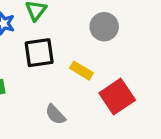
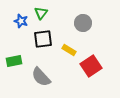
gray semicircle: (55, 114) -> (41, 77), moved, size x1.5

